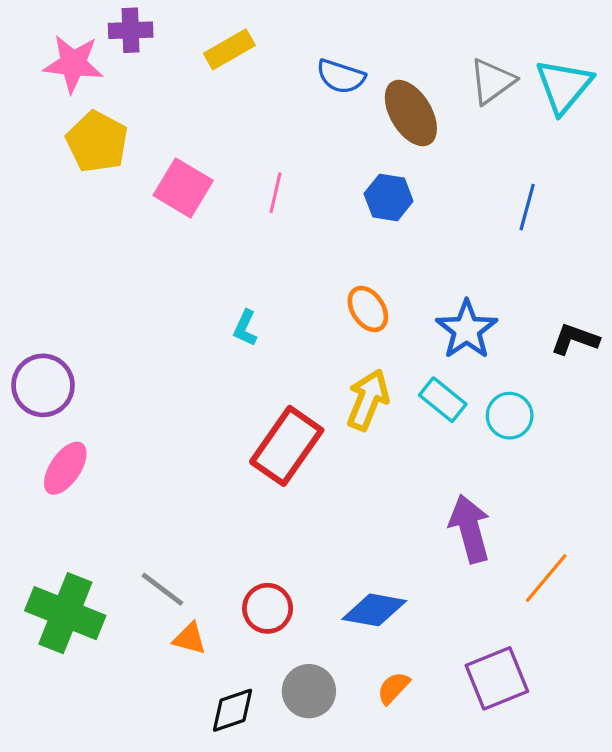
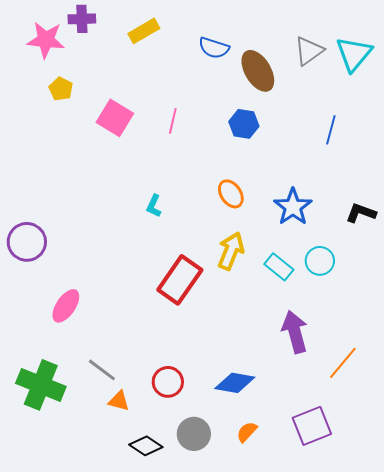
yellow pentagon: (97, 142) -> (61, 89), size x0.6
cyan rectangle: (443, 400) -> (279, 267), moved
pink ellipse: (65, 468) -> (66, 306), moved
black diamond: (233, 710) -> (146, 446), turned 52

